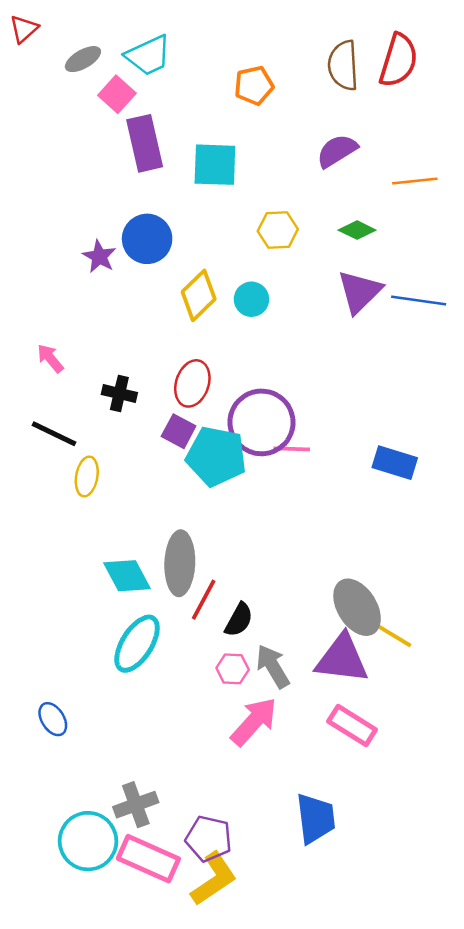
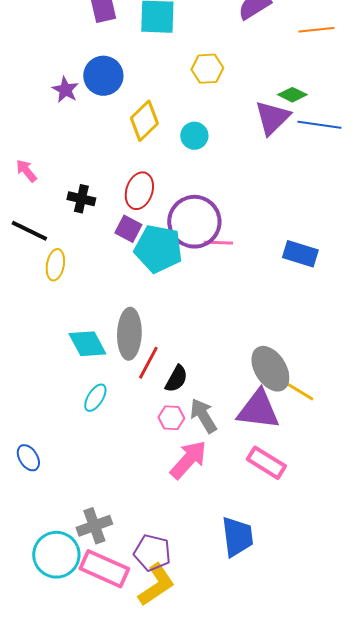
green diamond: (357, 230) -> (292, 95), moved
cyan circle: (251, 299) -> (194, 136), moved
cyan ellipse: (137, 644) -> (95, 398), size x0.6

